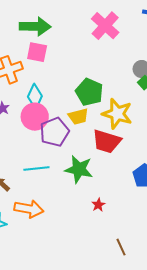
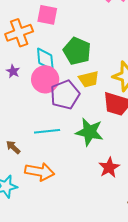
green pentagon: (89, 92) -> (77, 51), moved
cyan diamond: (35, 96) -> (45, 59), turned -30
red star: (98, 205) -> (109, 167), size x1.5

